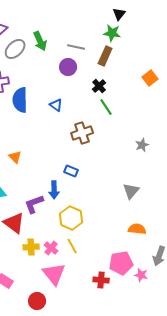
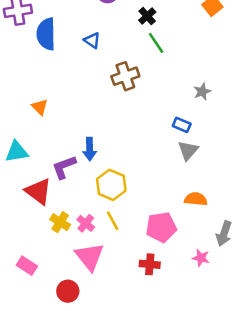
blue rectangle: (71, 171) -> (182, 125), moved
yellow cross: (31, 247) -> (60, 222), turned 35
pink pentagon: (121, 263) -> (161, 227), moved

